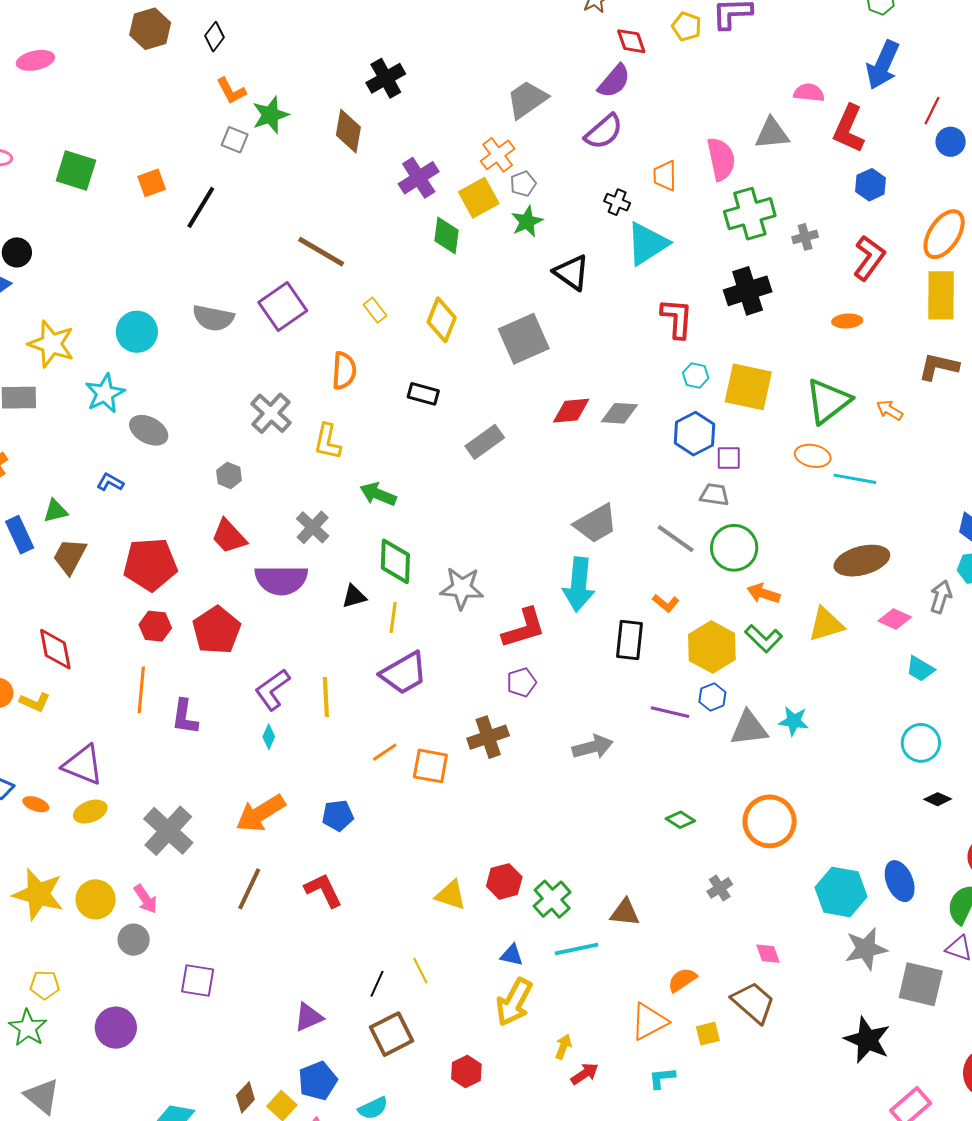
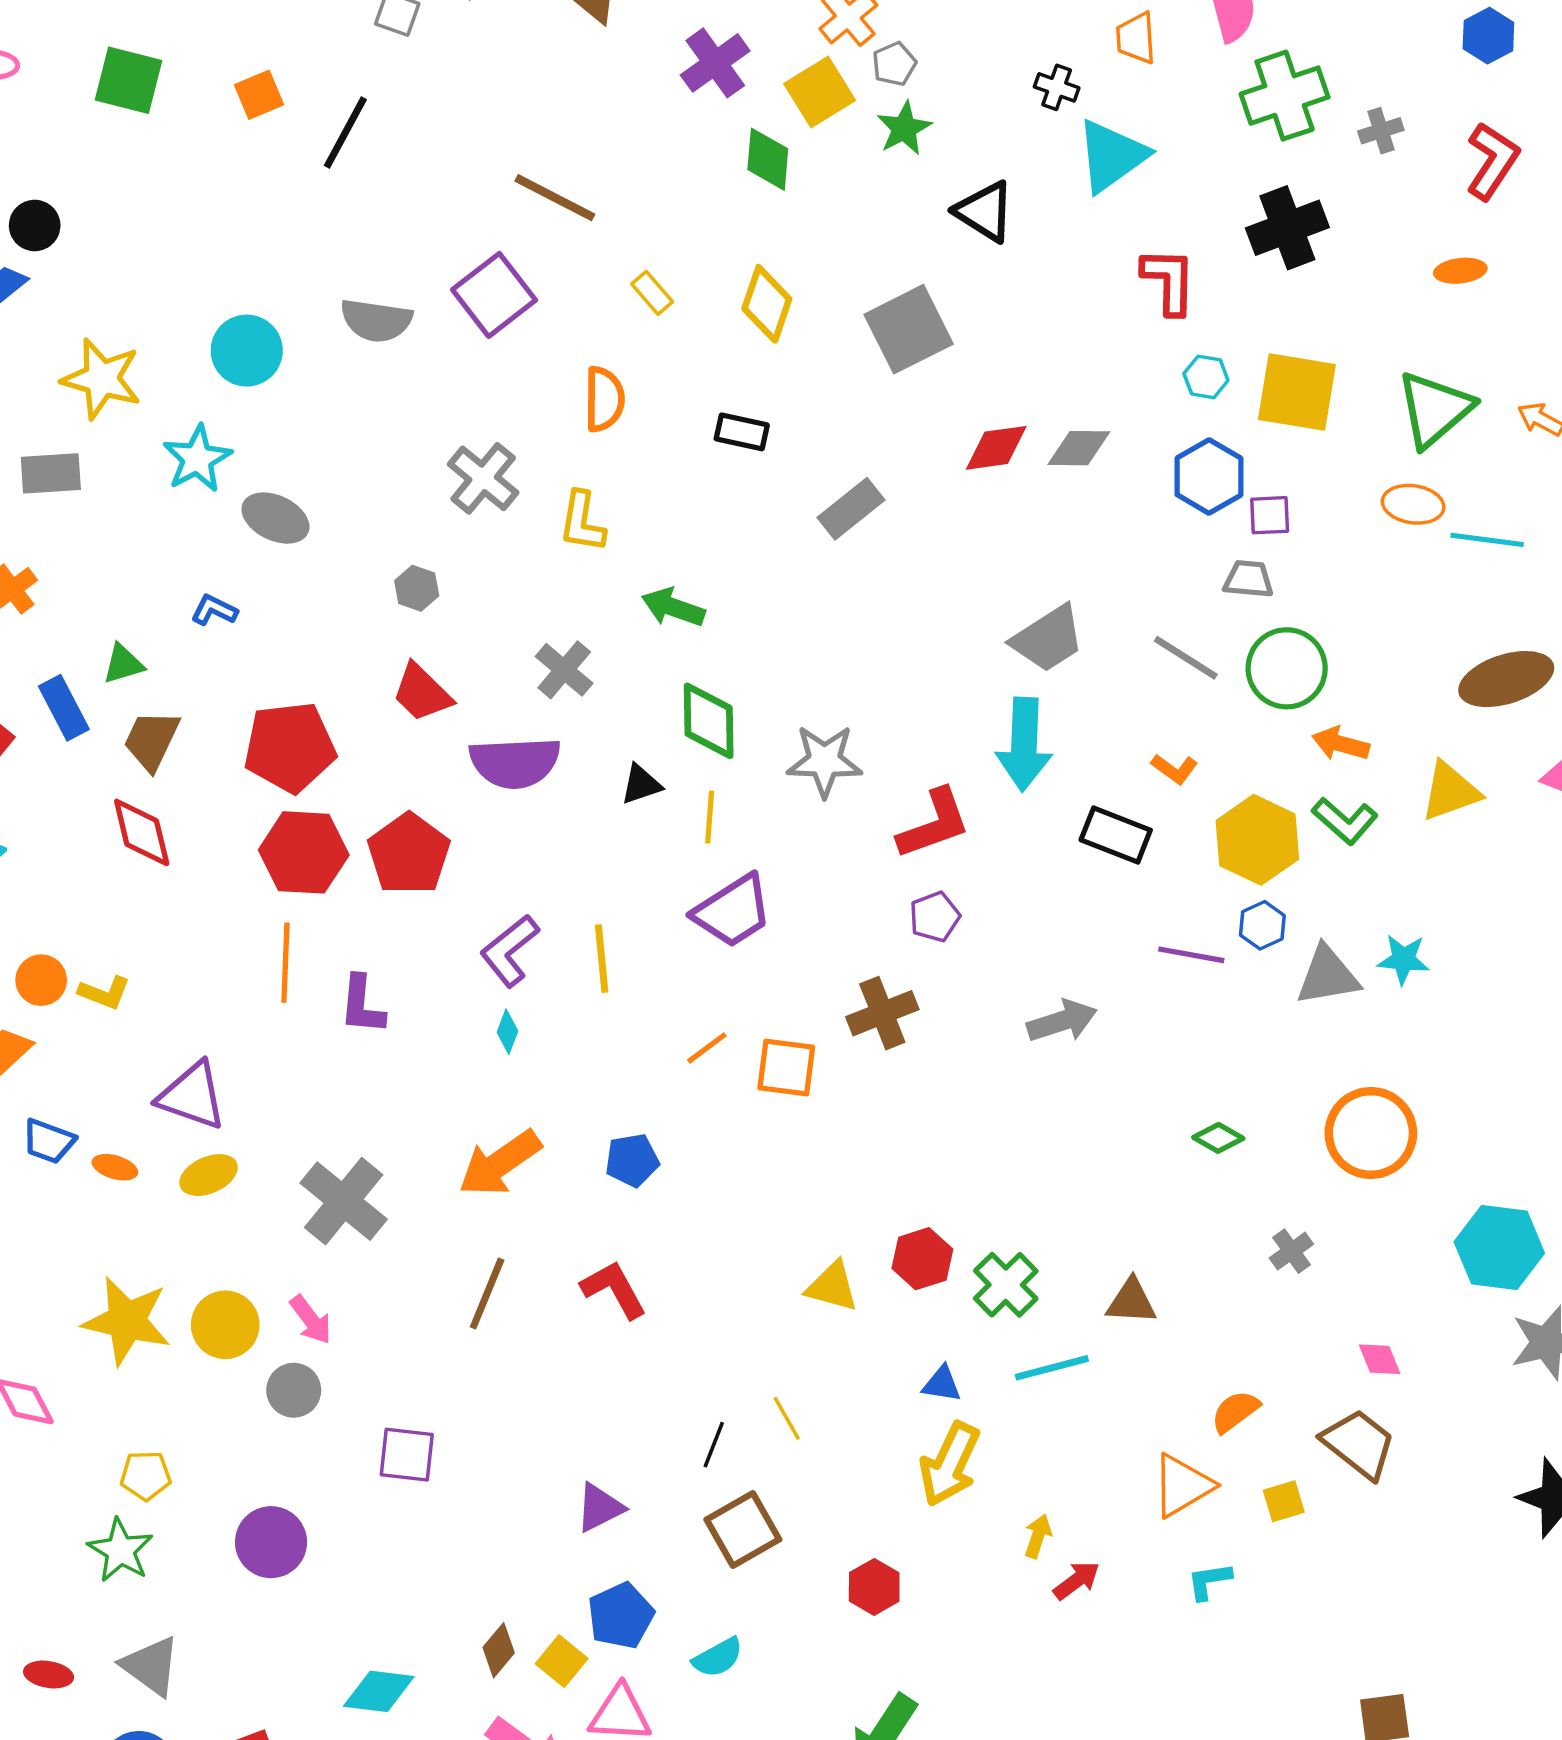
red hexagon: (155, 626) -> (304, 852), size x1.6
black rectangle: (630, 640) -> (1116, 835), turned -72
red diamond: (55, 649) -> (142, 832), moved

